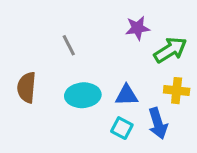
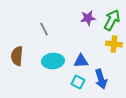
green arrow: (170, 50) -> (112, 20), moved, turned -30
yellow cross: (177, 91) -> (114, 44), moved

